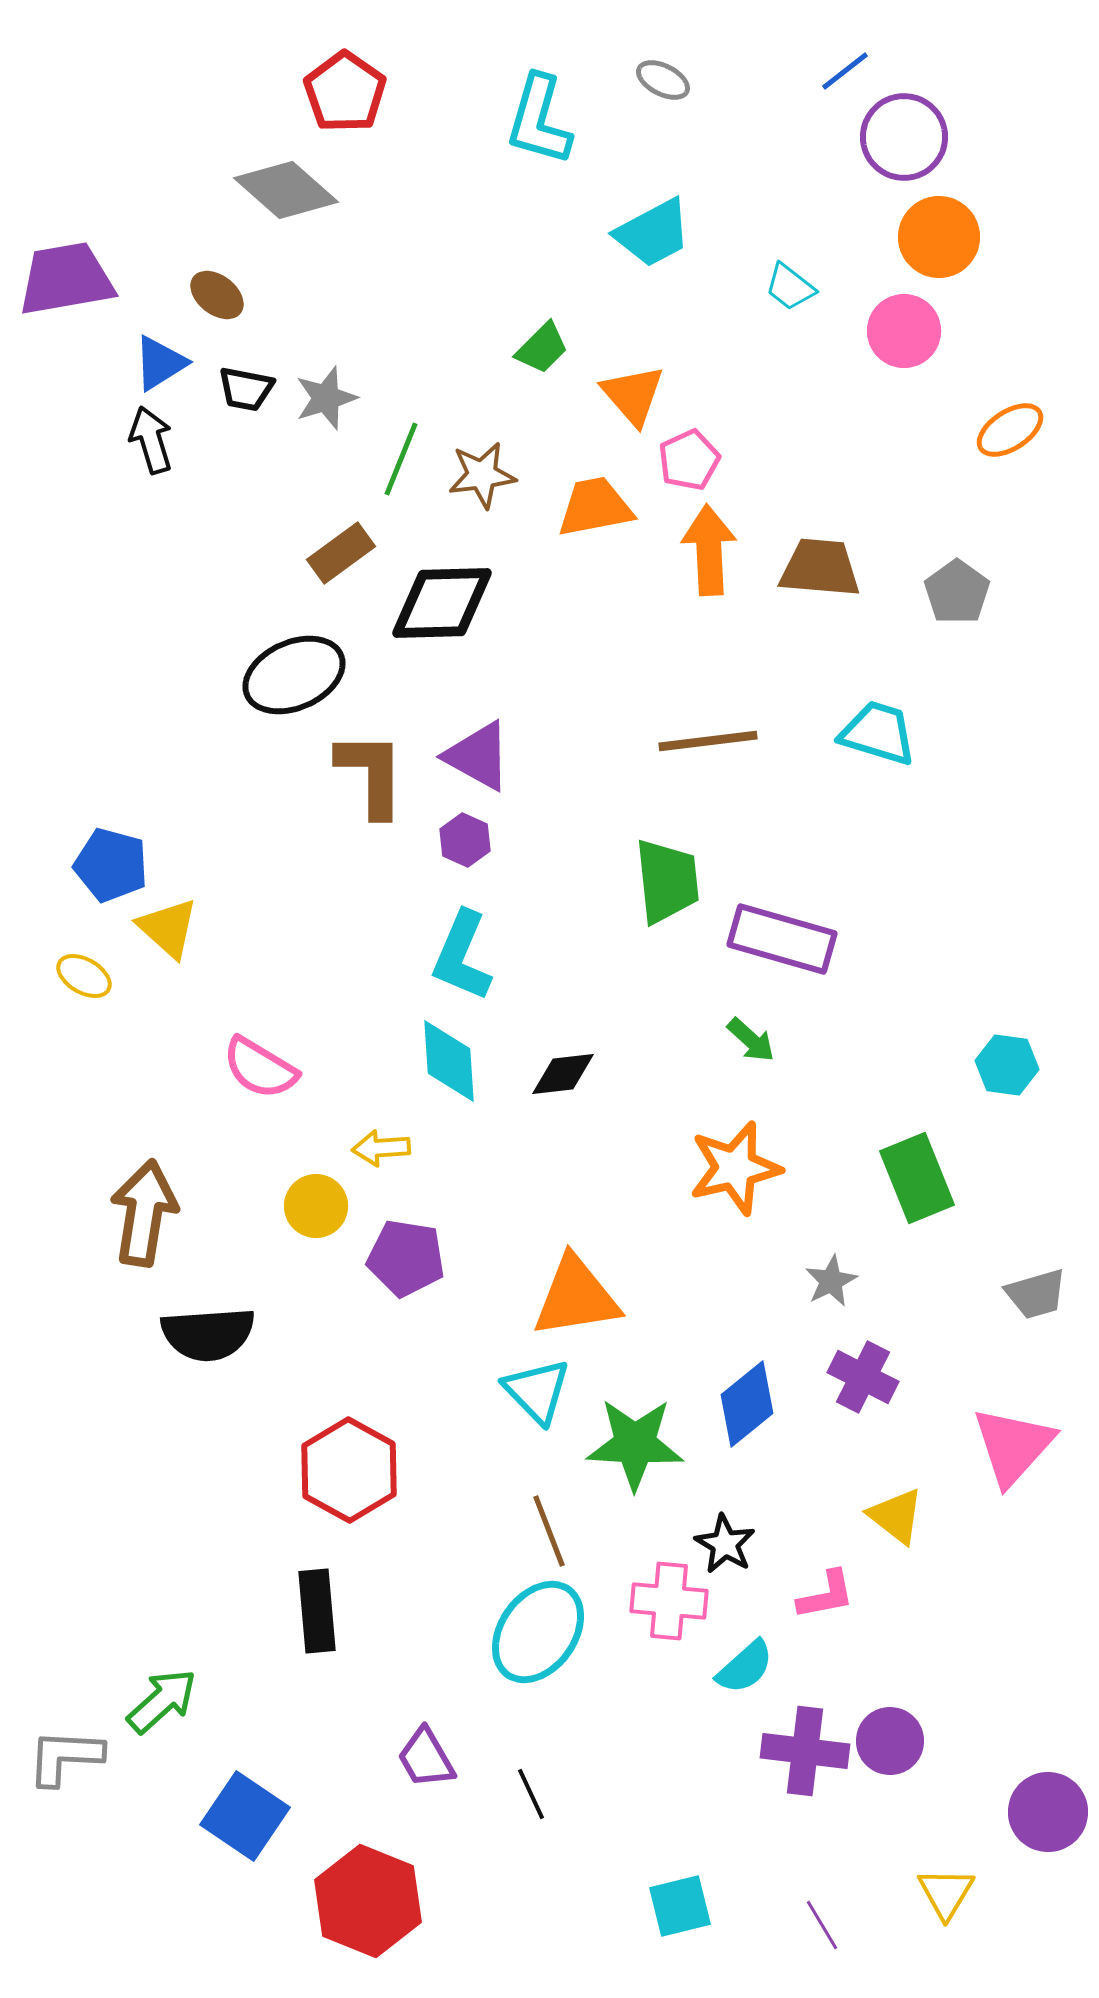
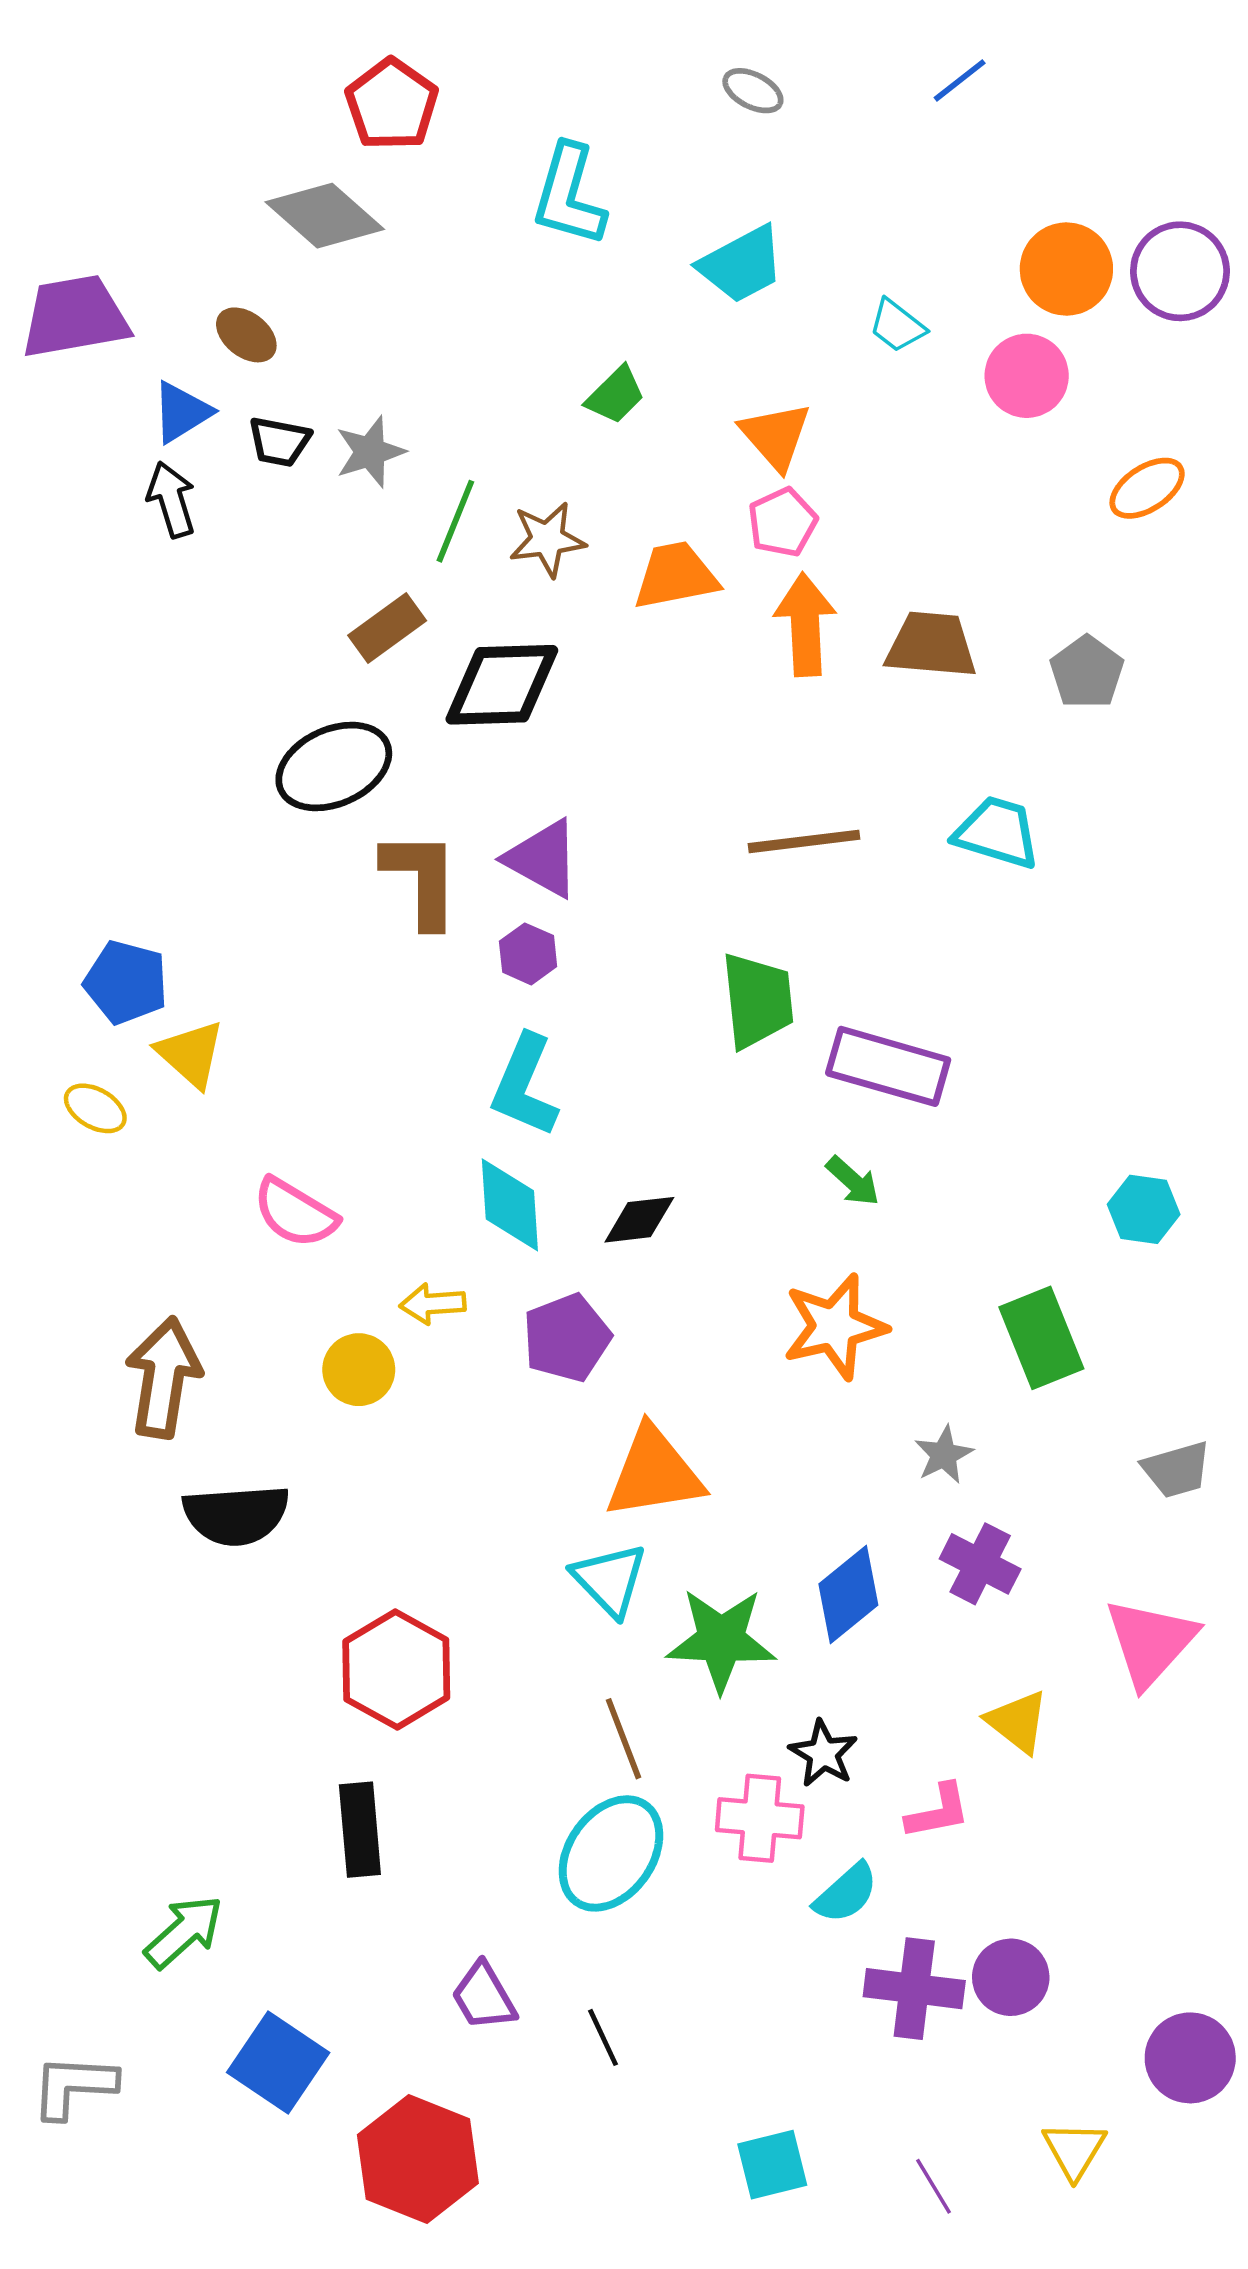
cyan L-shape: (539, 120) -> (569, 195), moved
purple circle: (904, 137) -> (1180, 271), moved
orange triangle: (633, 395) -> (776, 436), moved
purple pentagon: (406, 1258) -> (567, 1338), moved, turned -30
gray L-shape: (65, 1757) -> (74, 2086), moved

